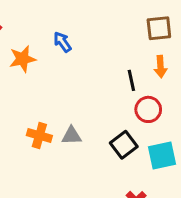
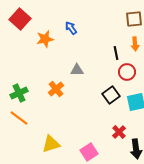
orange cross: (39, 136) -> (56, 89), turned 35
gray triangle: (72, 136) -> (77, 70), moved

